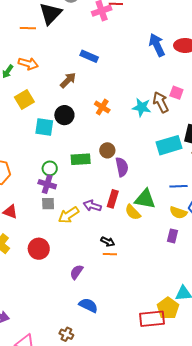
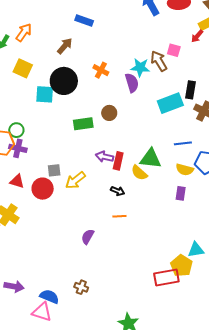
orange arrow: (28, 64) -> (24, 32), turned -66
yellow square: (24, 99) -> (23, 68), turned -30
black circle: (64, 115) -> (64, 81), size x1.4
purple semicircle: (122, 167) -> (132, 83), moved
green circle: (50, 168) -> (16, 130), moved
purple cross: (47, 184) -> (18, 148), moved
purple arrow: (92, 206) -> (104, 157), moved
black arrow: (108, 242) -> (118, 191), moved
red circle: (39, 249) -> (43, 189), moved
blue semicircle: (88, 305) -> (49, 297), moved
brown cross: (66, 334) -> (81, 287), moved

